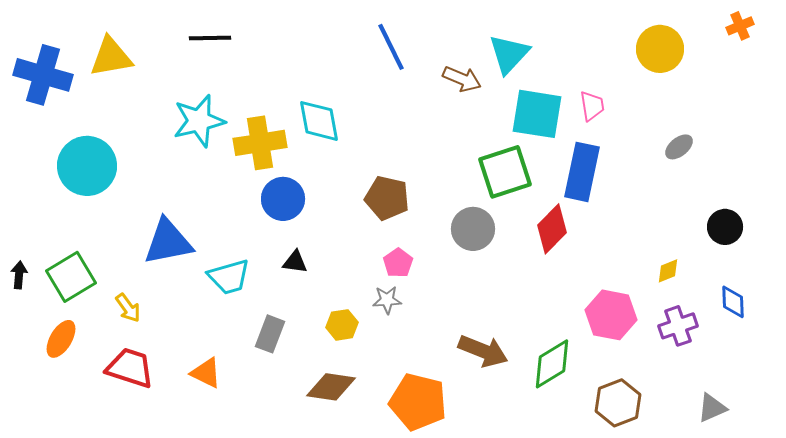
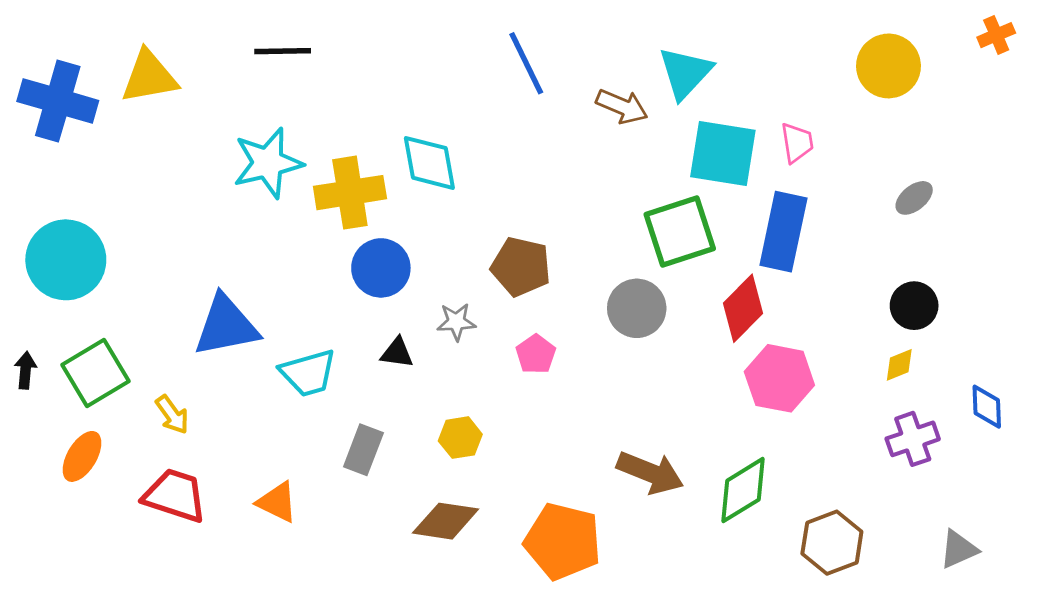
cyan circle: (87, 166) -> (66, 260), moved
black circle: (725, 227) -> (914, 306), moved
gray star: (387, 300) -> (456, 322), moved
pink hexagon: (611, 315) -> (779, 378), moved

